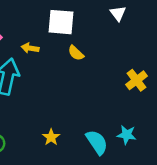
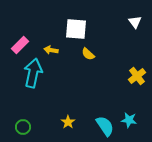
white triangle: (118, 13) -> (135, 22), moved

